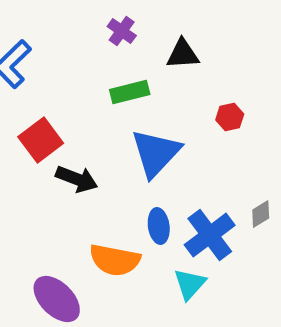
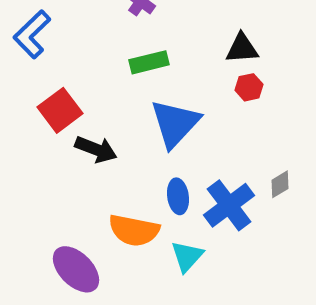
black triangle: (183, 54) -> (242, 48), moved
cyan triangle: (190, 284) -> (187, 256), moved

